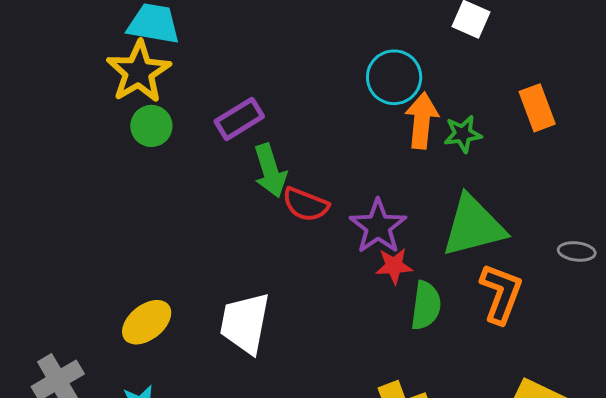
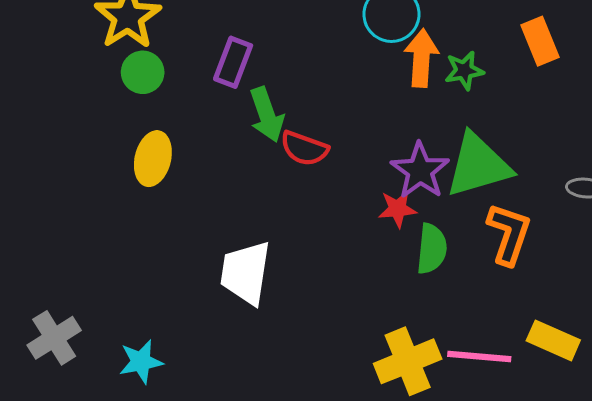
purple rectangle: (239, 119) -> (233, 62), turned -36
purple star: (378, 226) -> (420, 171), moved
yellow ellipse: (147, 322) -> (153, 159), moved, turned -36

